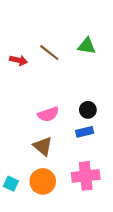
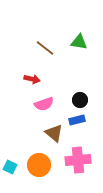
red arrow: (19, 60) -> (32, 79), moved
brown triangle: (43, 146) -> (54, 133), moved

